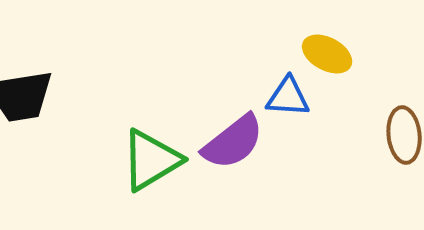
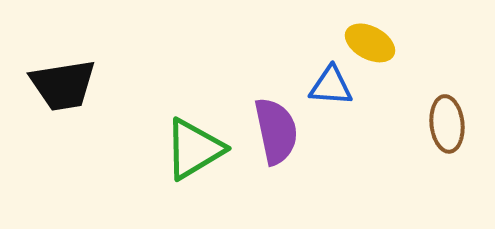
purple semicircle: (233, 142) -> (276, 131), turned -64

